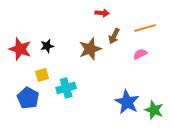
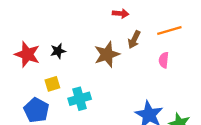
pink semicircle: (140, 54) -> (164, 60), turned -56

